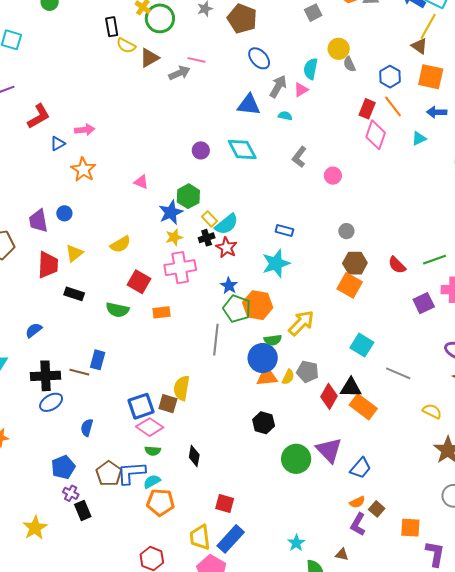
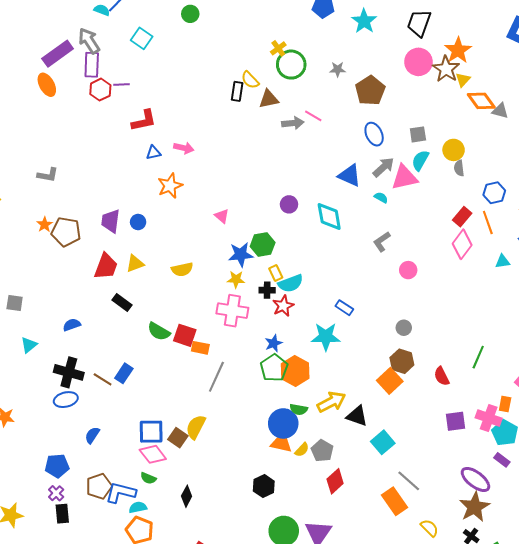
gray square: (313, 13) -> (418, 134), moved
black rectangle: (112, 27) -> (237, 91), moved
pink triangle: (301, 90) -> (404, 177), size x1.8
green line: (435, 260) -> (478, 357), moved, turned -65
red square: (139, 282) -> (185, 335), moved, turned -30
gray line: (216, 340) -> (216, 377), moved
black triangle: (351, 388) -> (357, 416), moved
orange rectangle: (363, 407) -> (394, 501), moved

